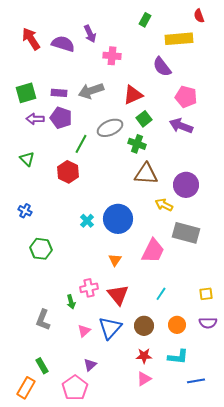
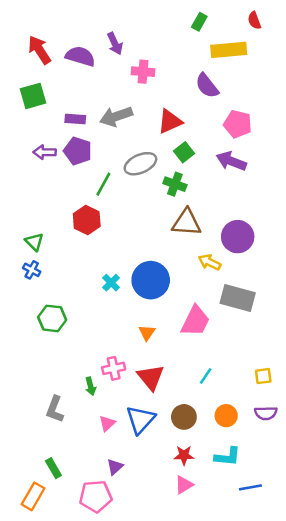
green rectangle: (145, 20) -> (199, 22), moved
green square: (26, 93) -> (33, 96), moved
green triangle: (27, 159) -> (34, 242), moved
pink pentagon: (75, 388) -> (96, 496), turned 30

